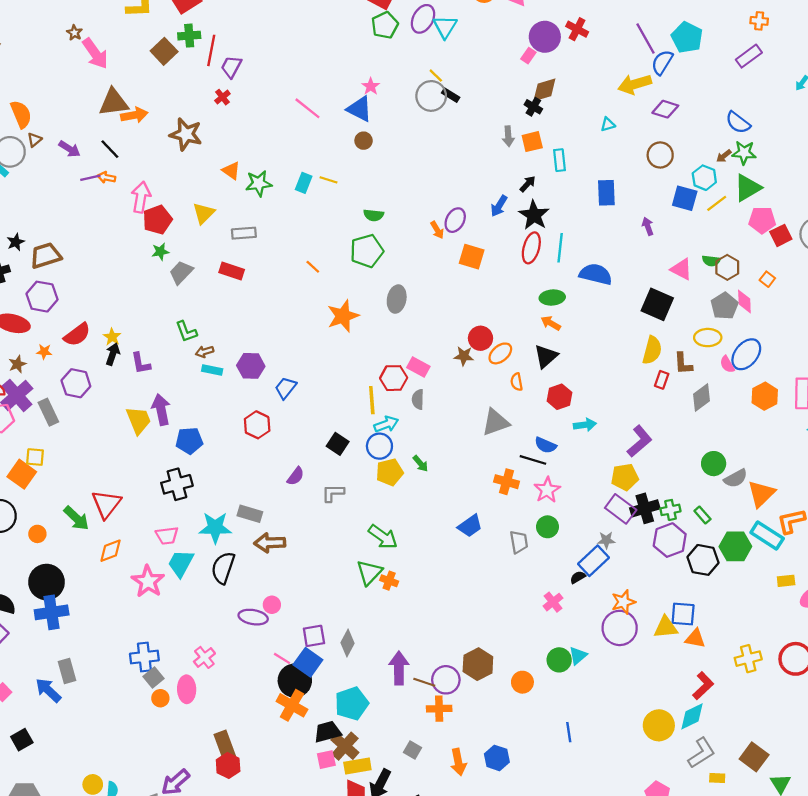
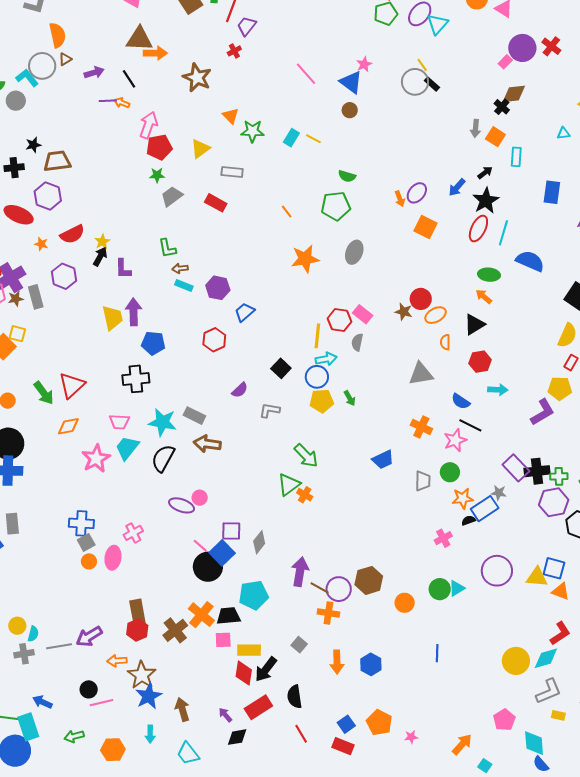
orange square: (532, 142) -> (495, 137), turned 36
purple arrow: (69, 149) -> (94, 72), turned -60
brown star: (17, 364) -> (16, 299), moved
black line: (533, 460) -> (470, 425), moved
yellow pentagon: (625, 477) -> (560, 388), moved
orange star: (623, 602) -> (463, 498), moved
orange cross: (292, 705) -> (201, 615), moved
brown cross: (345, 746) -> (175, 630), moved

